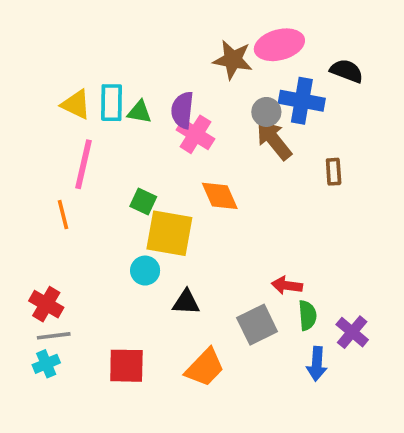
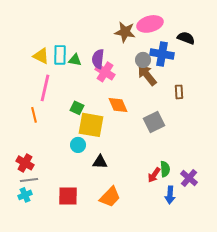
red arrow: (287, 285) -> (154, 175), moved, turned -63
gray square: (257, 325) -> (154, 122), moved

